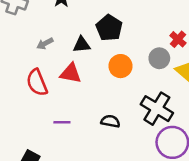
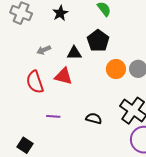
orange circle: (120, 66) -> (116, 69), moved

